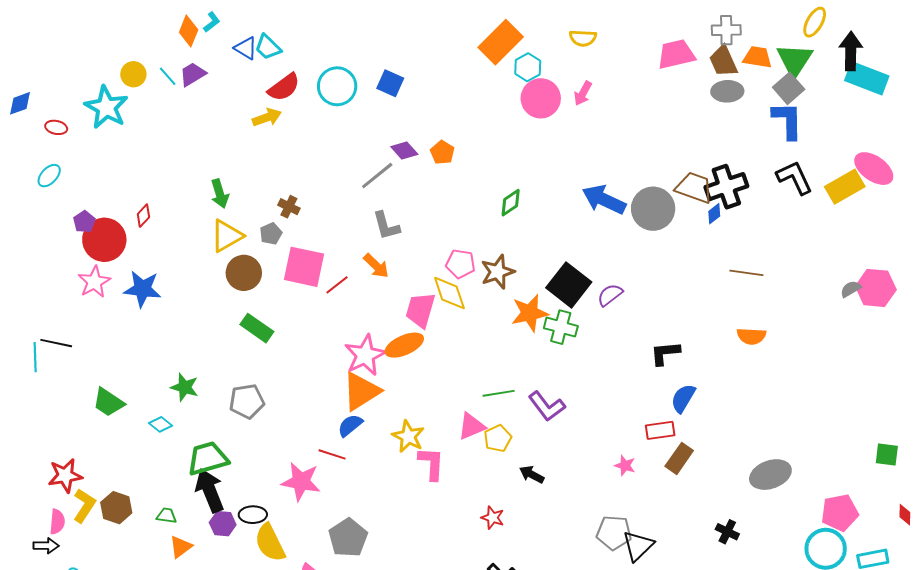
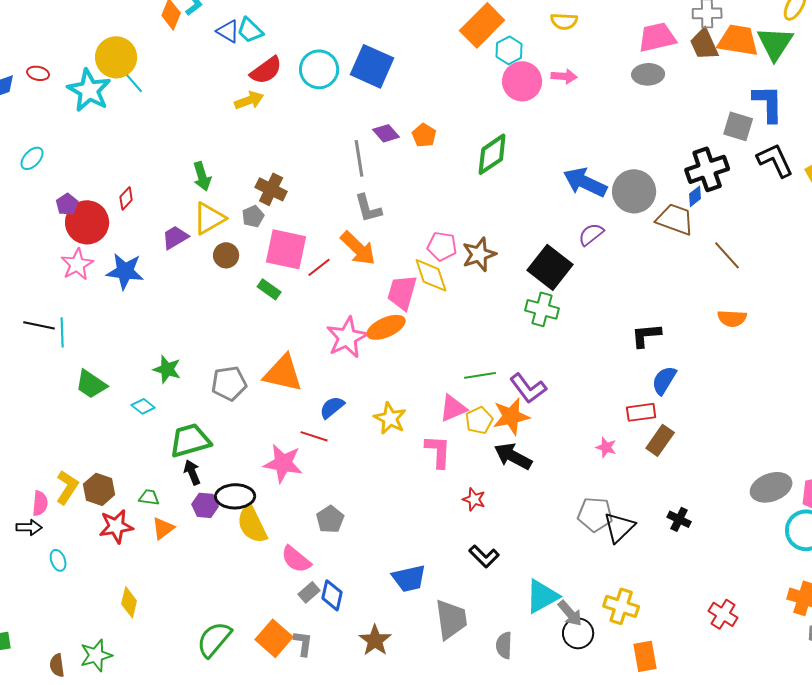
orange trapezoid: (757, 57) -> (738, 40), size x1.4
yellow circle: (133, 74) -> (116, 57), size x1.6
purple trapezoid: (193, 74) -> (175, 237), moved
cyan line: (168, 76) -> (134, 83), moved
blue square: (390, 83) -> (372, 66), size x1.6
gray square: (789, 88) -> (738, 126), moved, turned -32
gray ellipse: (727, 91) -> (648, 74), moved
pink arrow: (583, 93) -> (564, 76), turned -115
red ellipse: (56, 127) -> (38, 73), moved
gray line: (377, 176) -> (359, 158), turned -60
brown trapezoid: (694, 188) -> (675, 219), moved
green diamond: (511, 203) -> (492, 154), moved, size x1.5
brown cross: (289, 207) -> (271, 189), size x1.4
orange arrow: (376, 266) -> (358, 248), size x1.4
brown circle: (244, 273) -> (226, 255), size x0.7
brown line: (746, 273) -> (727, 255), turned 40
purple semicircle: (610, 295) -> (591, 234), moved
orange star: (530, 313) -> (511, 416), moved
green rectangle: (257, 328) -> (269, 289), moved, size x0.7
cyan line: (35, 357) -> (62, 332), moved
orange triangle: (361, 391) -> (283, 373), moved, turned 45
pink L-shape: (431, 463) -> (438, 451), moved
black arrow: (532, 475) -> (513, 456), size x1.5
gray ellipse: (770, 475) -> (771, 487), moved
red star: (65, 476) -> (116, 526), moved
black arrow: (210, 491) -> (192, 472), size x0.6
black ellipse: (253, 515) -> (235, 496), size x1.4
black cross: (727, 532) -> (679, 519), moved
gray pentagon: (348, 538) -> (330, 519), size x0.7

